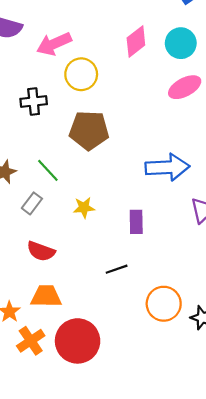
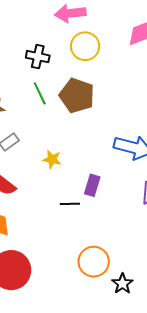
green line: (48, 170) -> (40, 93), moved
black line: (117, 269) -> (70, 204), moved

